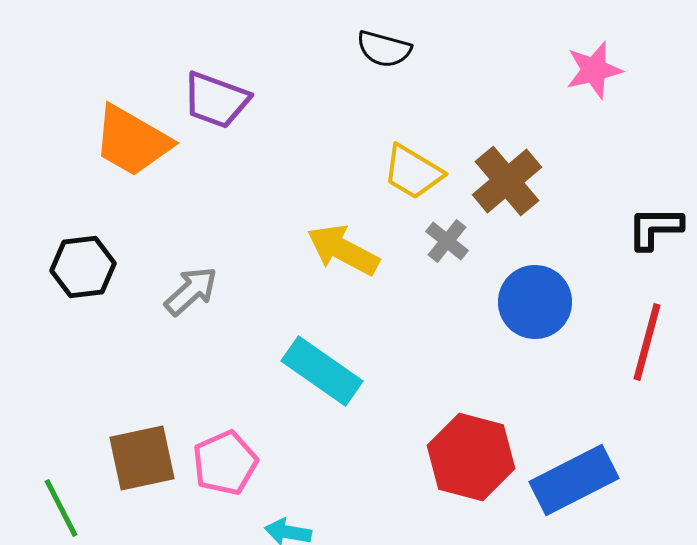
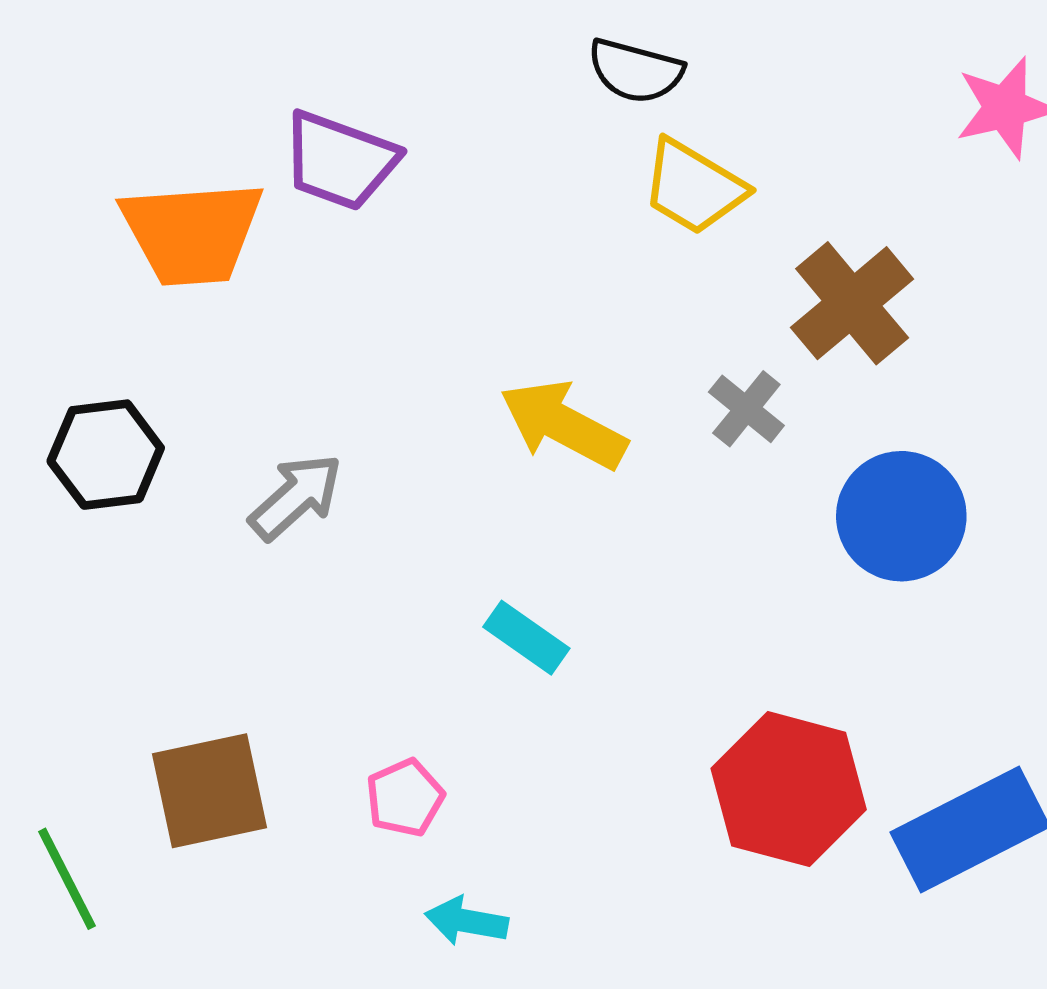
orange trapezoid: (132, 141) -> (192, 233), turned -34
yellow trapezoid: (413, 172) -> (694, 187), moved
cyan rectangle: (322, 371) -> (526, 638), size x0.6
pink pentagon: (225, 463) -> (405, 798), moved, size x0.7

